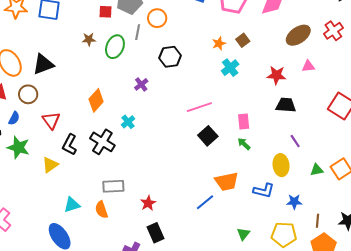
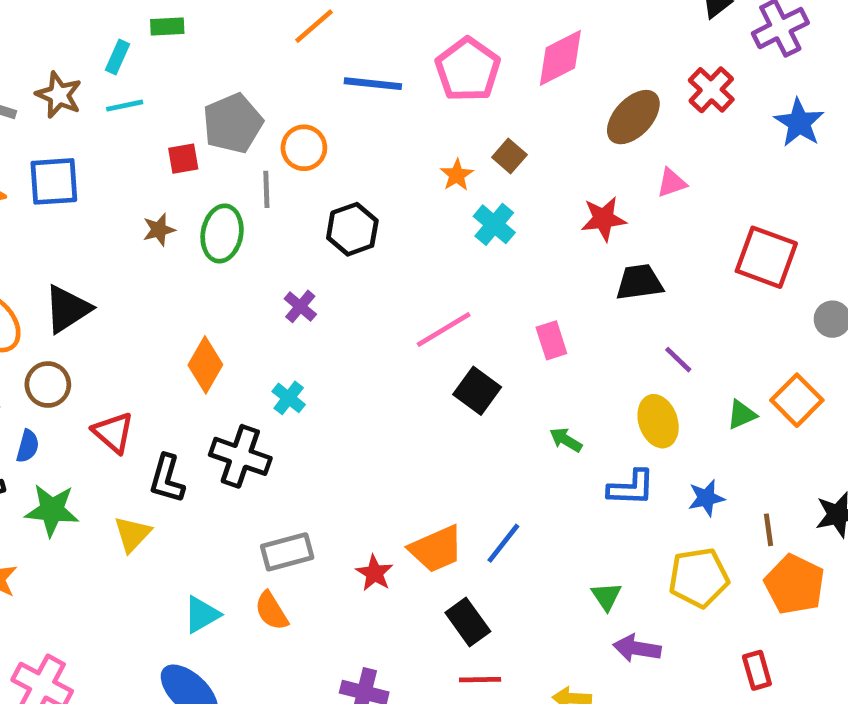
green arrow: (244, 144) -> (566, 440), moved
orange trapezoid: (227, 182) -> (436, 549), moved
black rectangle: (155, 233) -> (468, 622), moved

